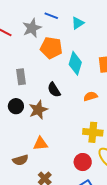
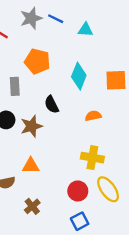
cyan triangle: (78, 23) -> (86, 30), turned 32
gray star: (32, 28) -> (31, 18), moved
orange pentagon: (51, 48) -> (37, 61), moved

